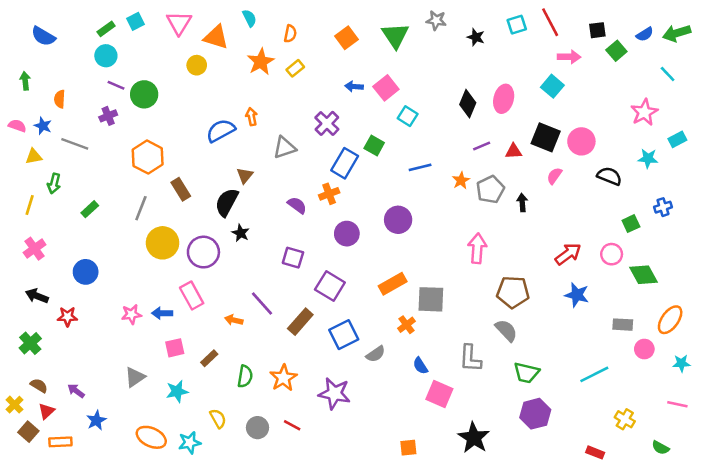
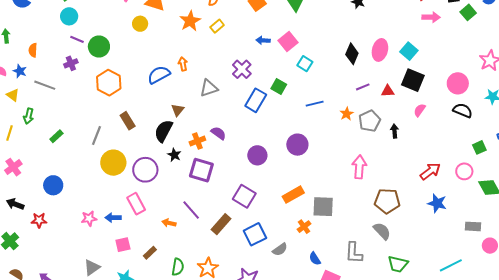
cyan square: (552, 86) -> (409, 51), moved
pink circle: (581, 141) -> (458, 83), moved
yellow triangle: (34, 156) -> (13, 95), turned 48
orange hexagon: (148, 157) -> (109, 83), moved
orange cross: (329, 194) -> (197, 141), moved
purple square: (293, 258) -> (201, 170), moved, size x1.4

